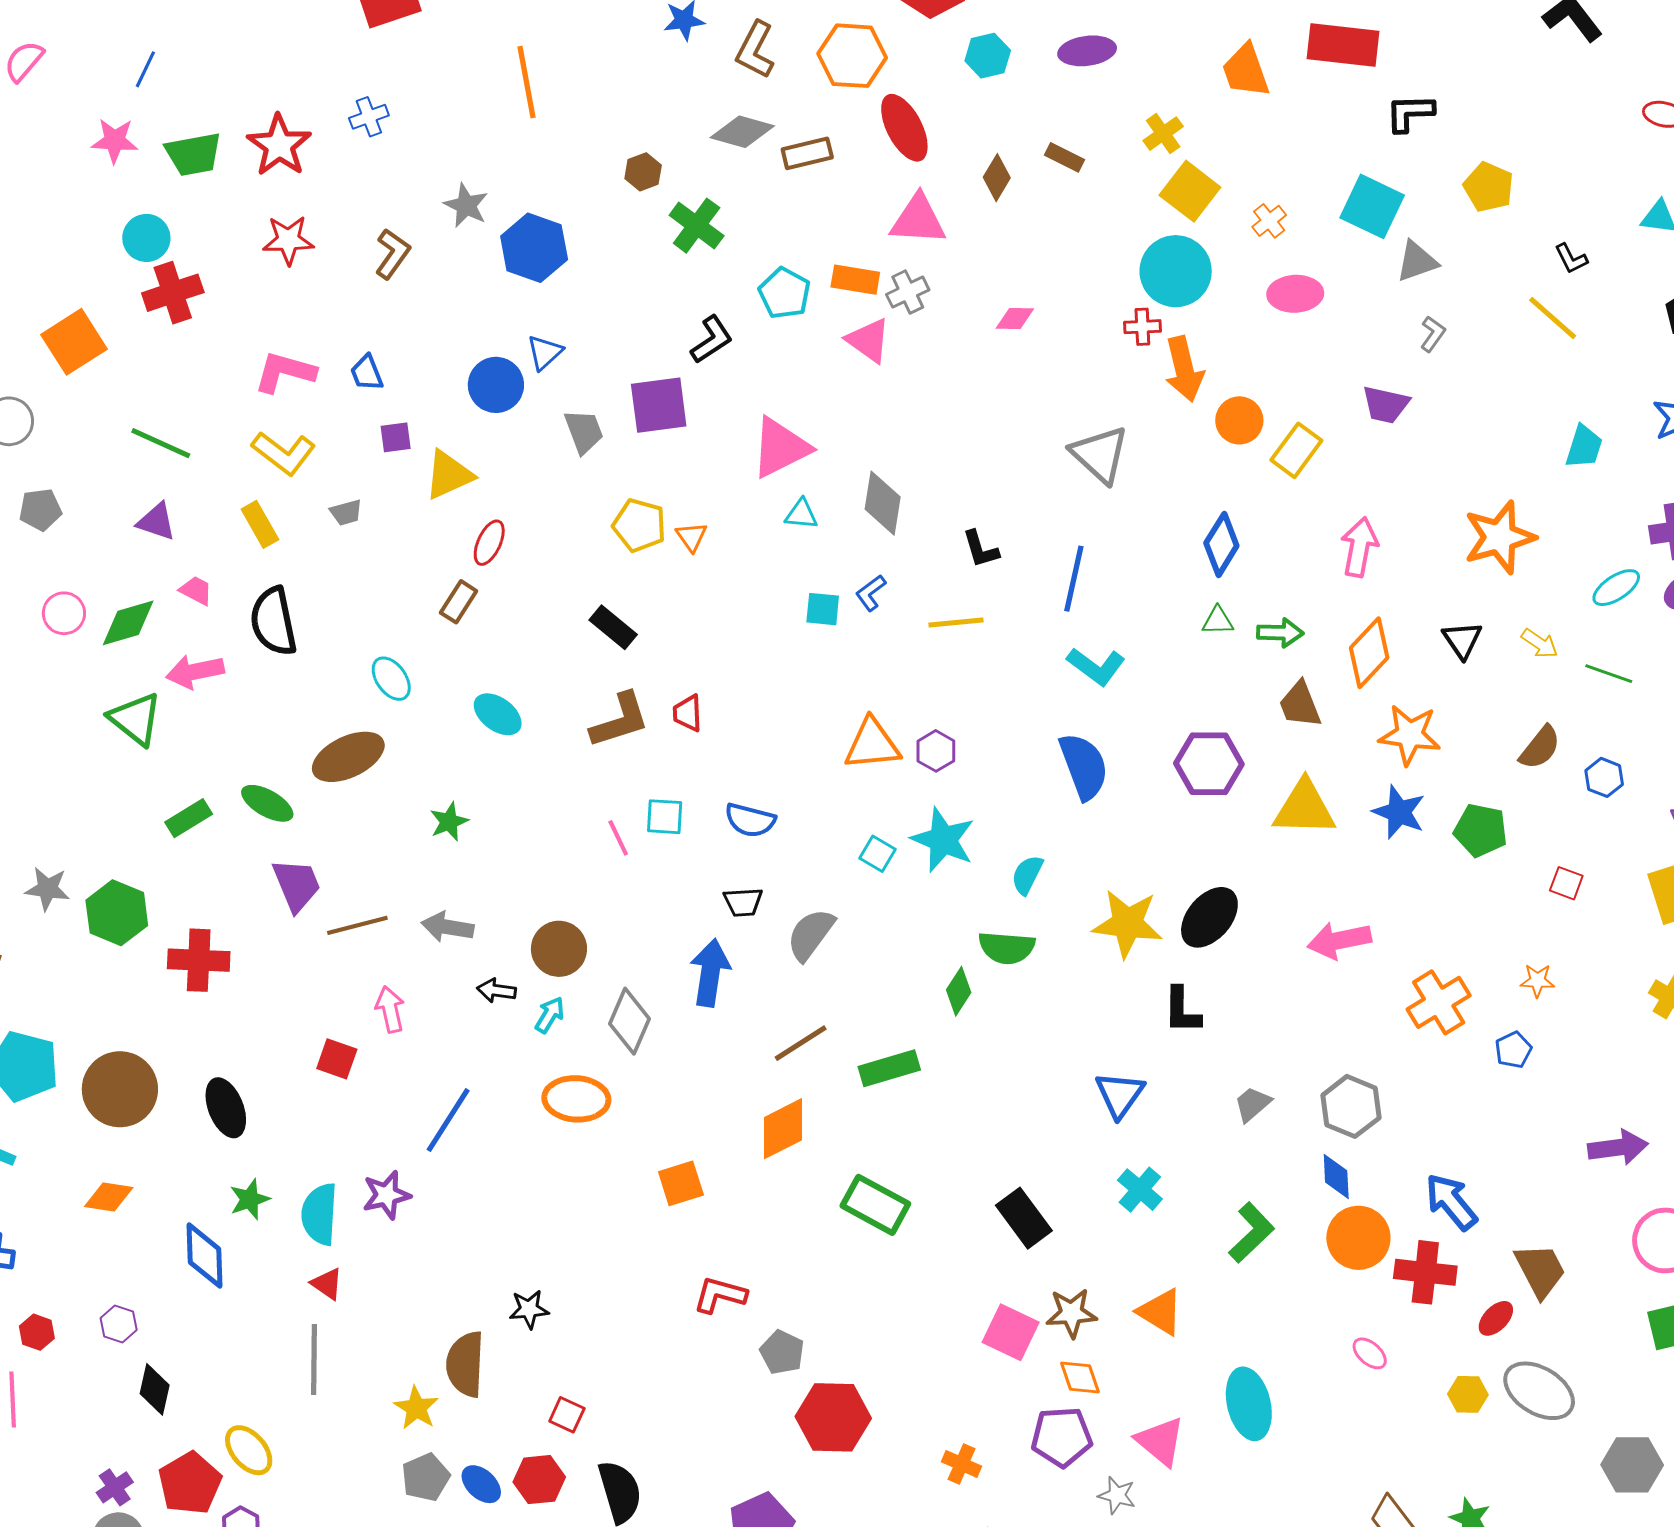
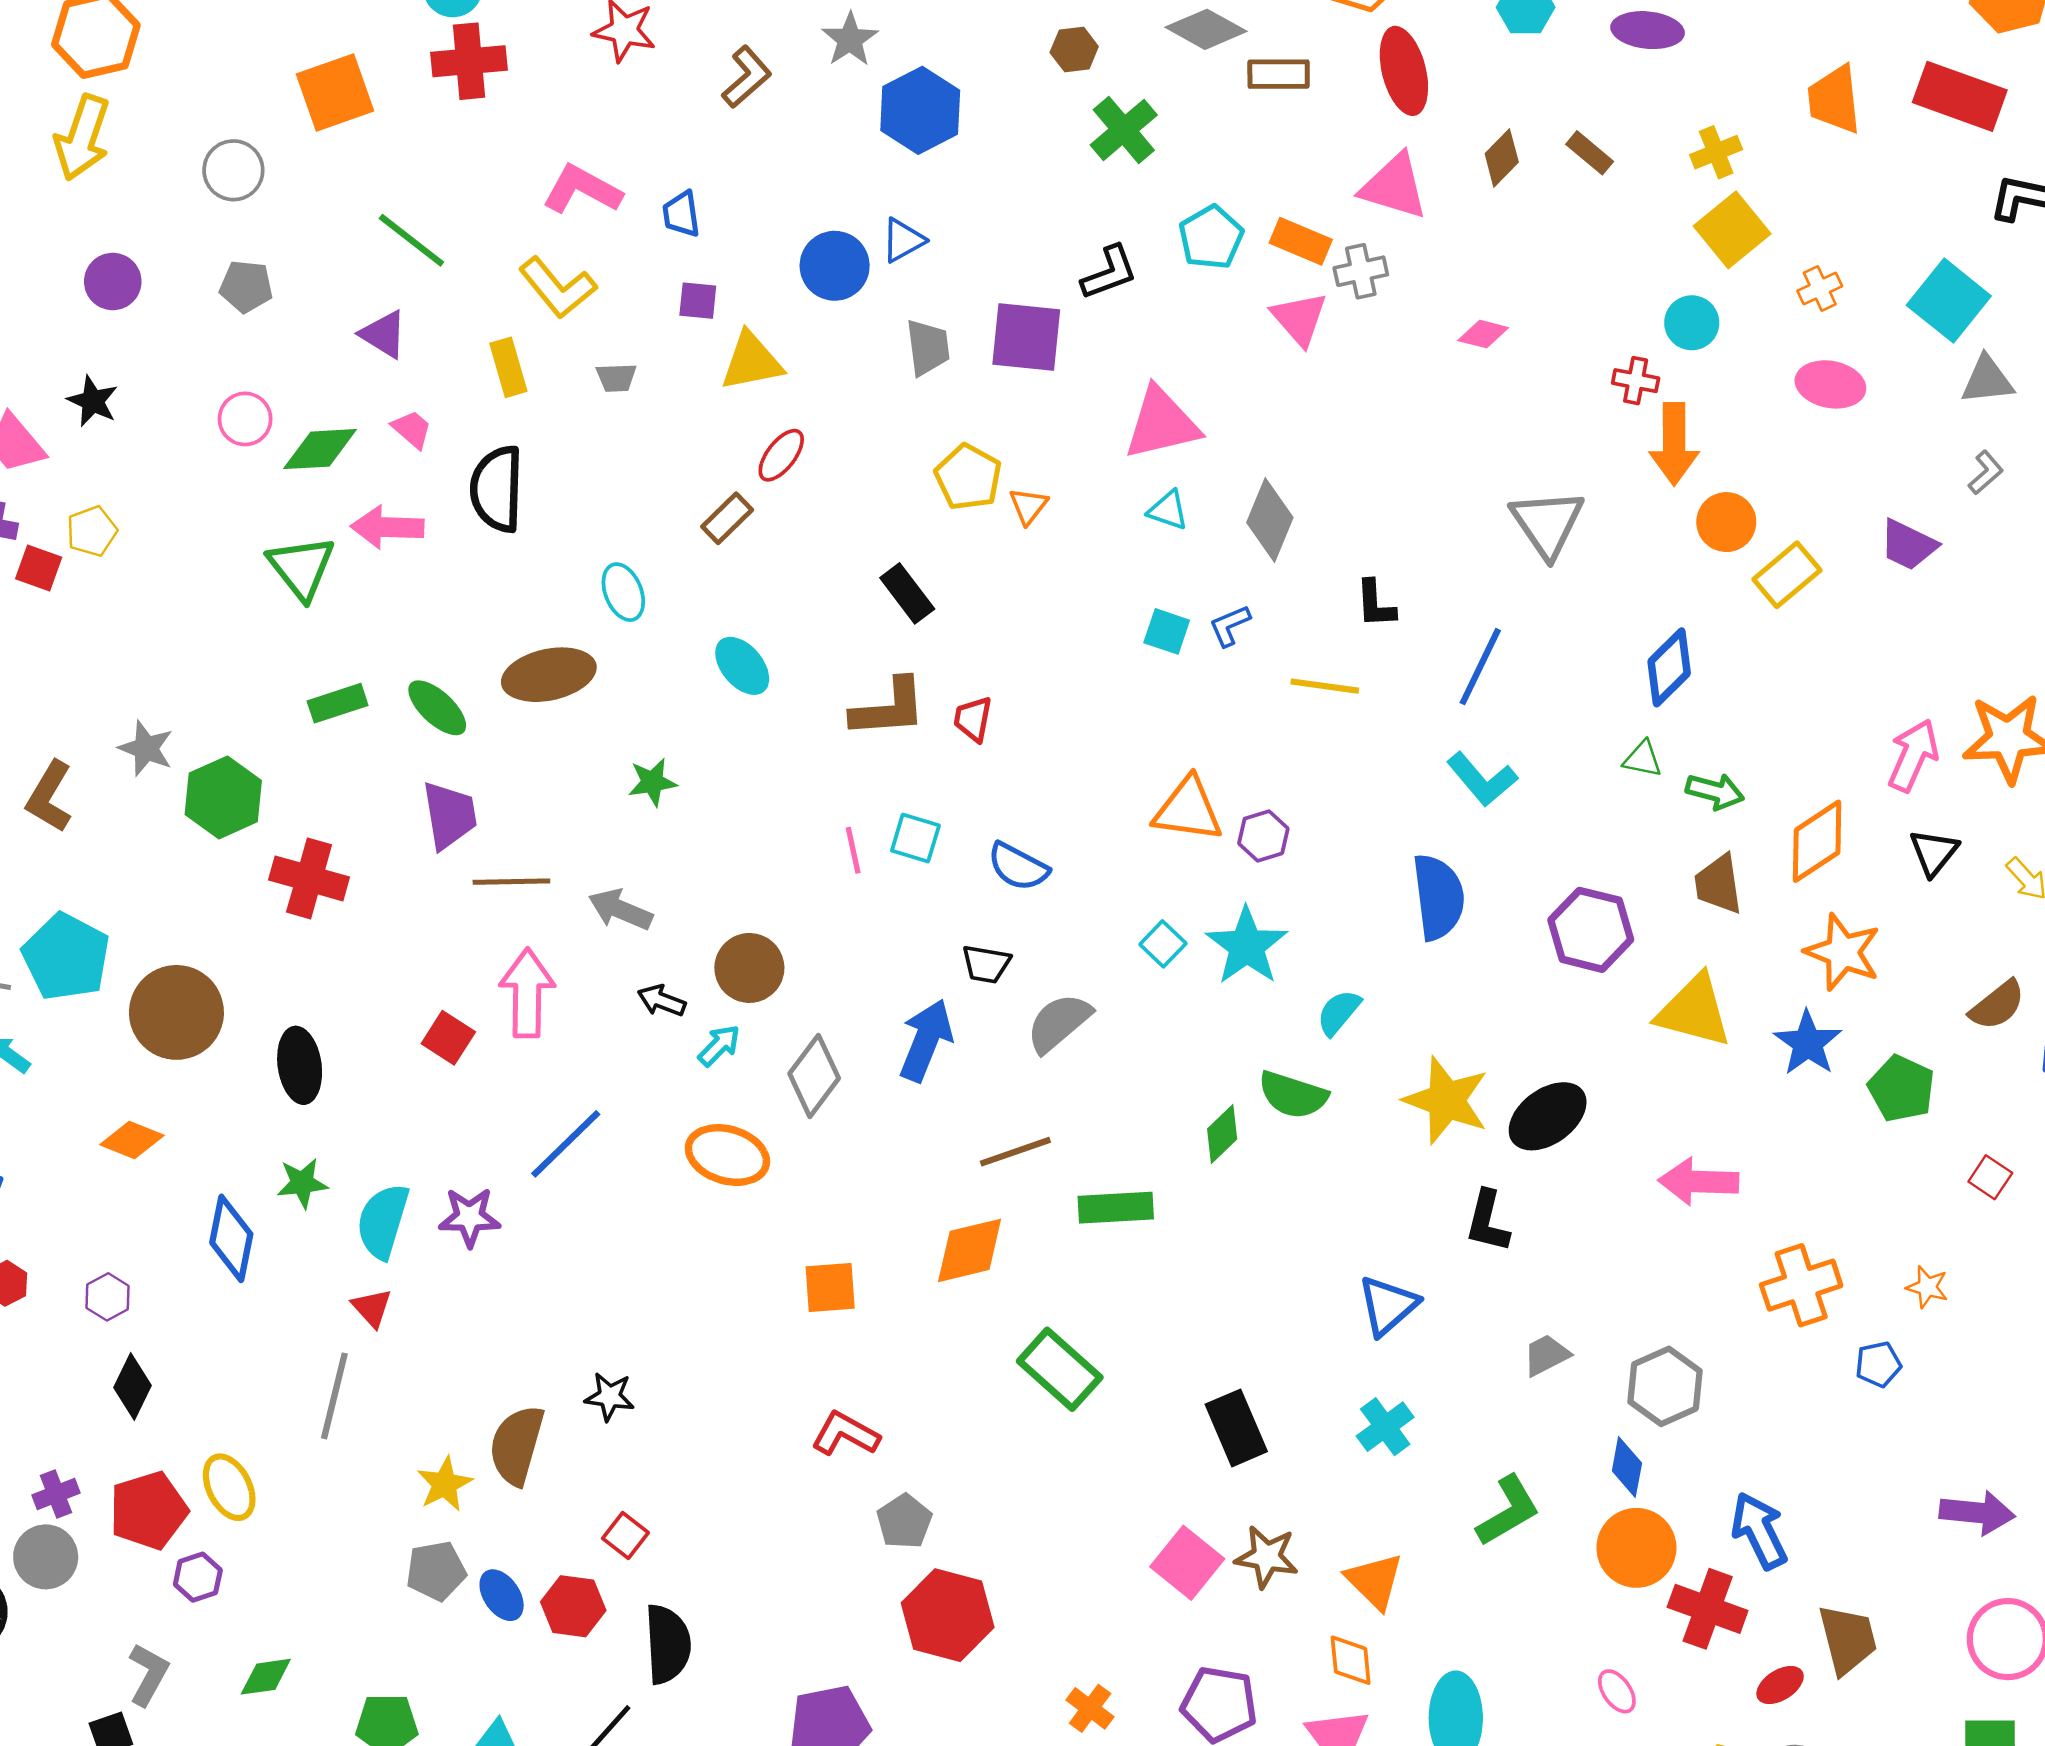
cyan circle: (1176, 271) -> (1692, 323), size x0.6
pink arrow: (1359, 547) -> (1913, 755), moved
pink arrow: (390, 1009) -> (527, 993), size x1.5
orange diamond: (1080, 1377) -> (1351, 1660), moved

